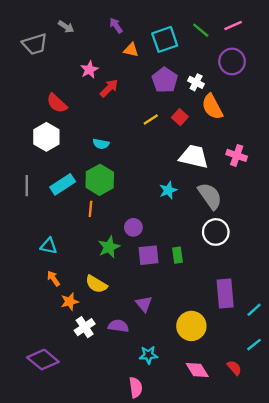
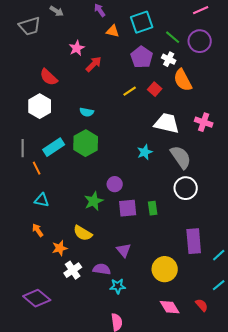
green line: (201, 30) -> (173, 37), moved
orange line: (90, 209) -> (37, 168), moved, turned -32
orange arrow: (53, 278) -> (38, 230), moved
cyan star: (148, 355) -> (118, 286), moved

